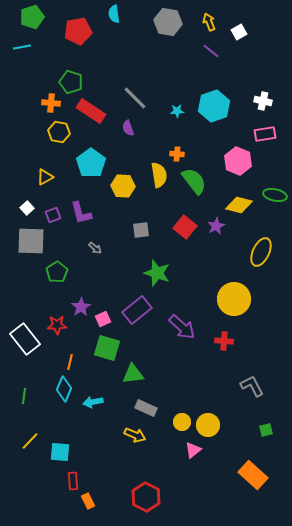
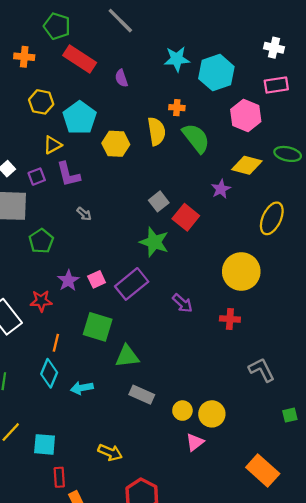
gray line: (135, 98) -> (120, 21), moved
orange cross: (51, 103) -> (24, 57), moved
cyan hexagon: (214, 106) -> (216, 73), moved
cyan star: (177, 111) -> (177, 59), size x1.6
yellow hexagon: (59, 132) -> (41, 102), moved
yellow triangle: (45, 177) -> (52, 145), moved
red square: (185, 227) -> (186, 217), moved
gray square: (141, 230) -> (159, 201), moved, turned -30
pink square: (103, 319) -> (97, 279), moved
purple arrow: (182, 327) -> (182, 303), size x0.7
green square: (266, 430) -> (290, 415), moved
yellow arrow: (135, 435) -> (110, 452), moved

